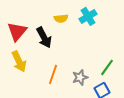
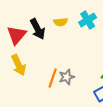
black arrow: (44, 37) -> (38, 29), moved
gray star: (80, 77) -> (67, 77), moved

